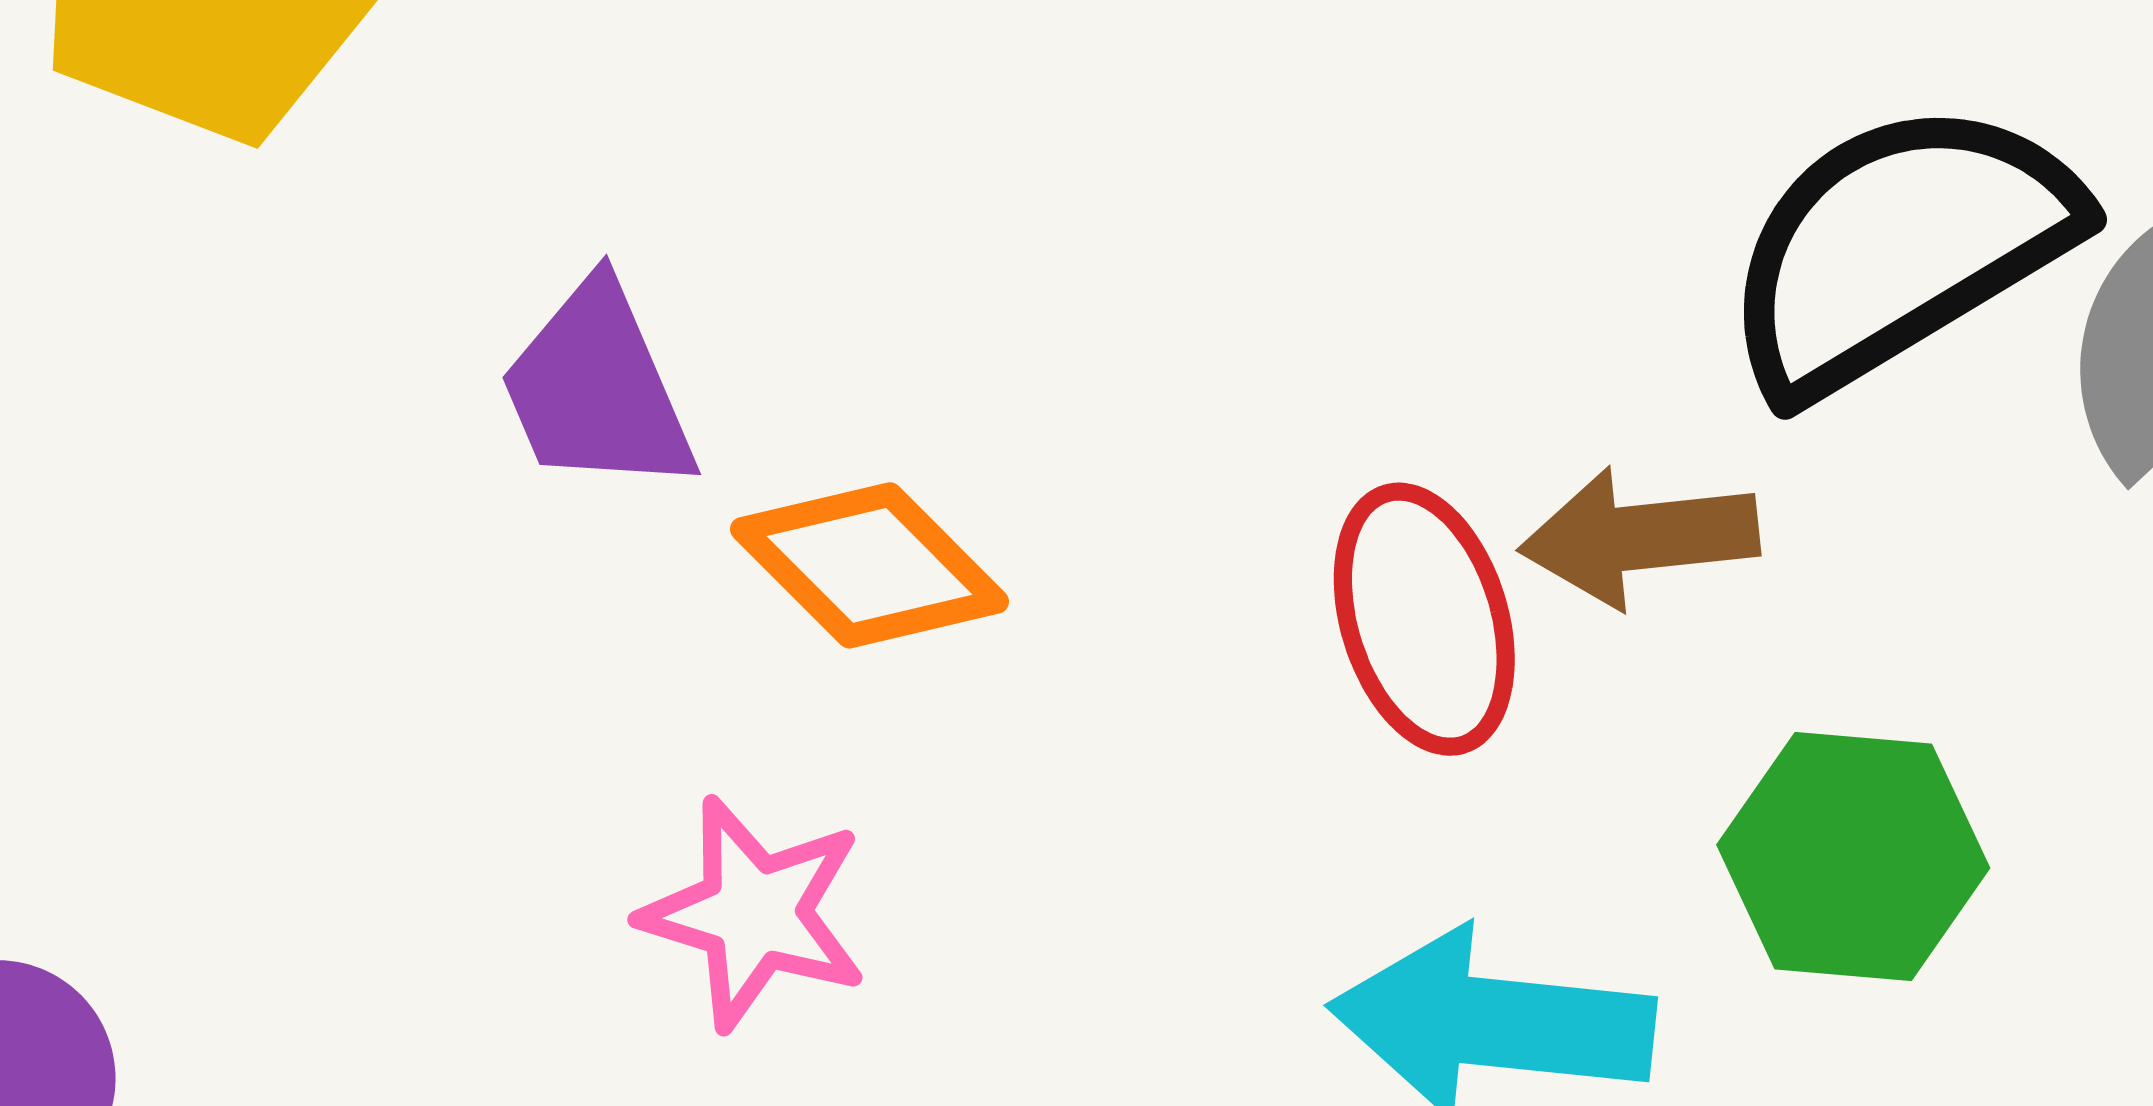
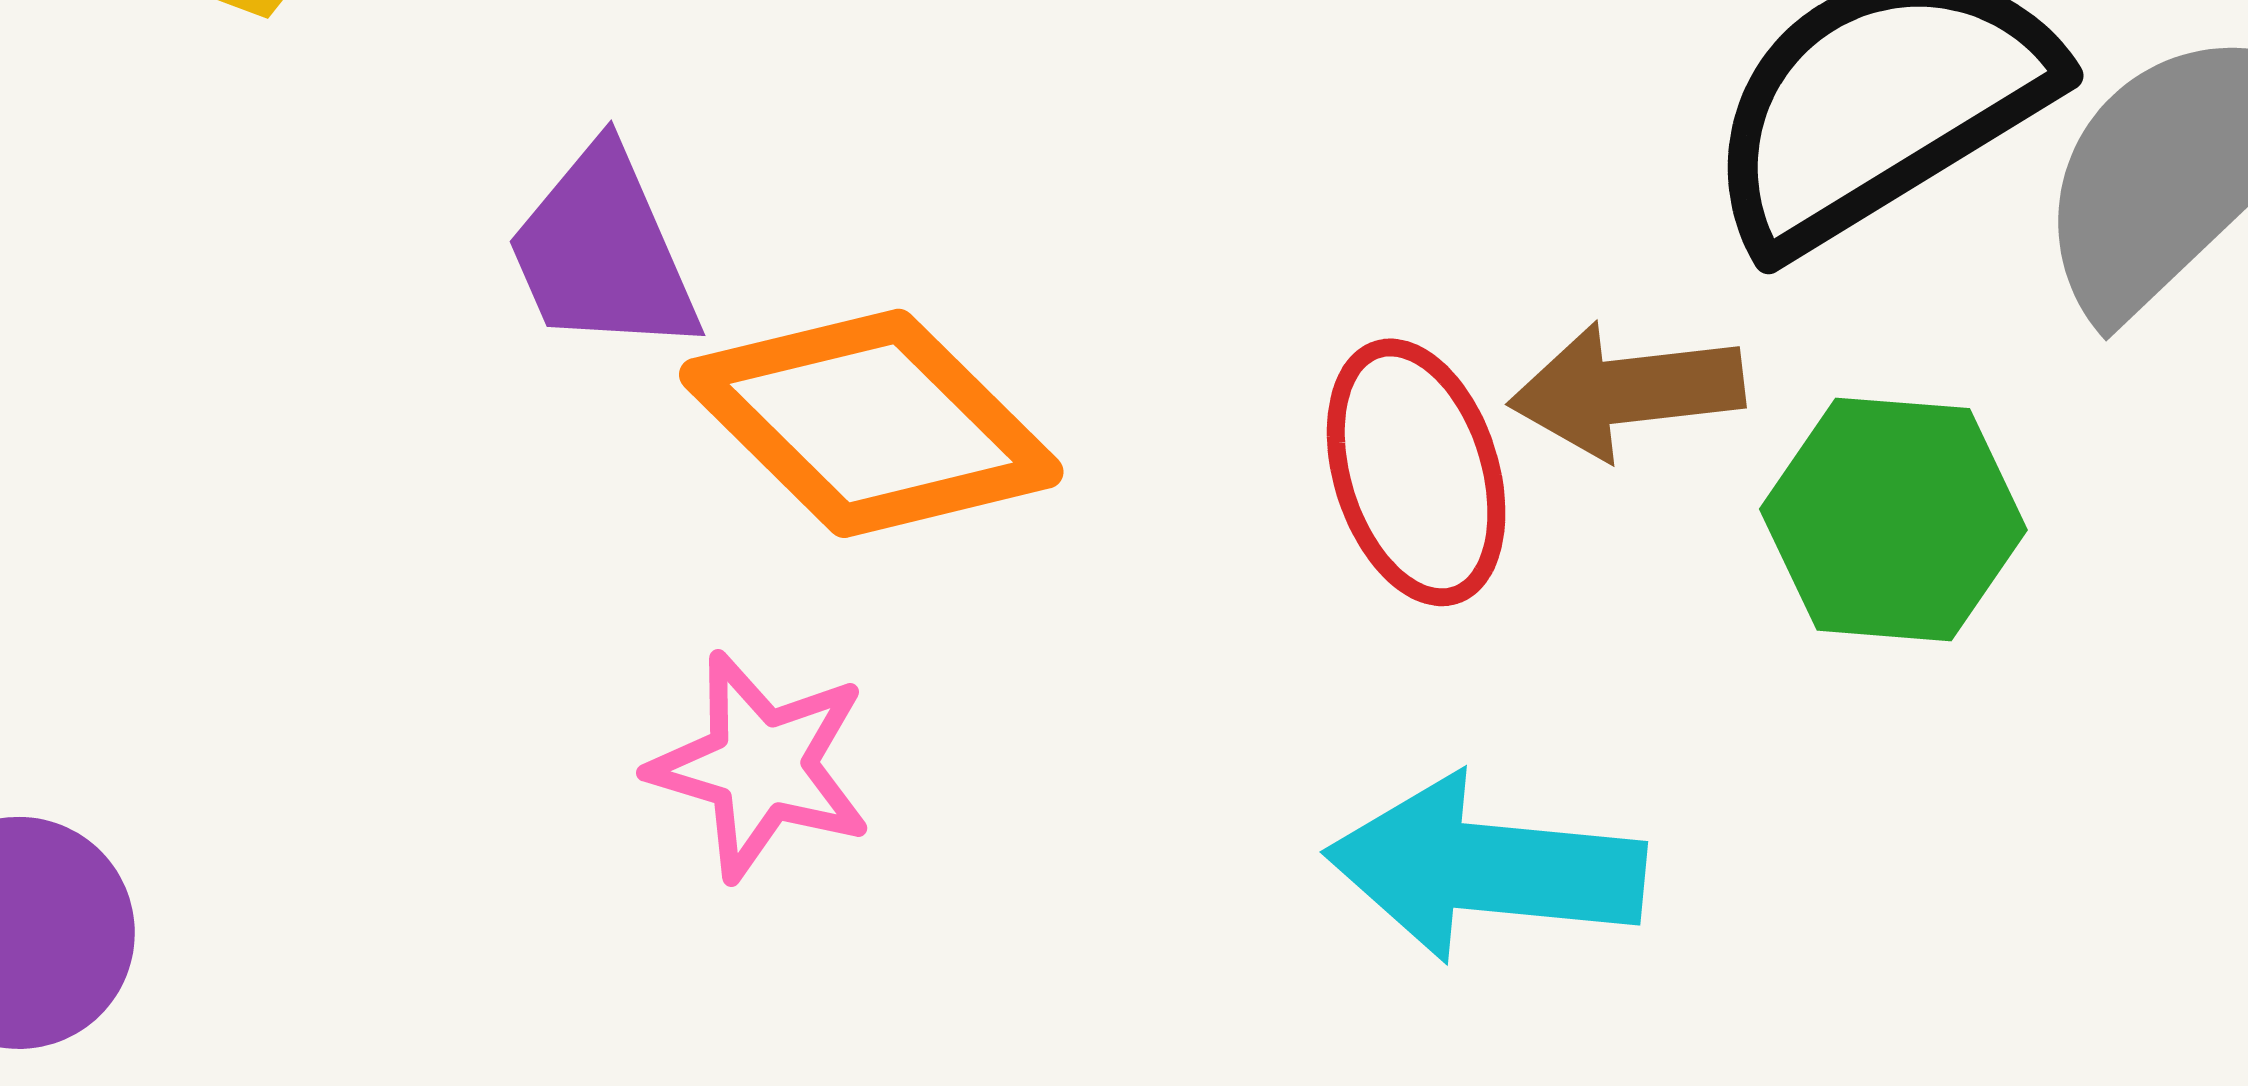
orange diamond: (870, 565) -> (871, 423), size x1.4
green hexagon: (1853, 856) -> (1893, 519), moved

